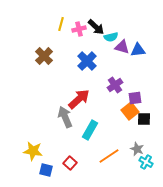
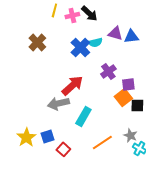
cyan semicircle: (111, 37) -> (95, 42), moved
gray arrow: (65, 117) -> (58, 103), turned -80
yellow star: (33, 151) -> (26, 137), turned 30
blue square: (46, 170) -> (47, 136), moved, turned -32

